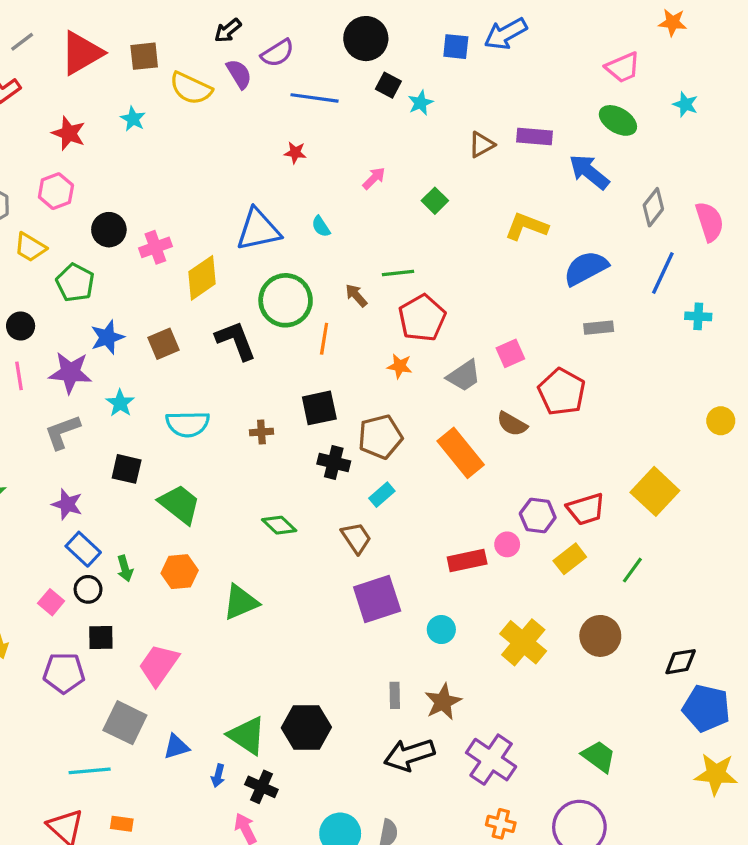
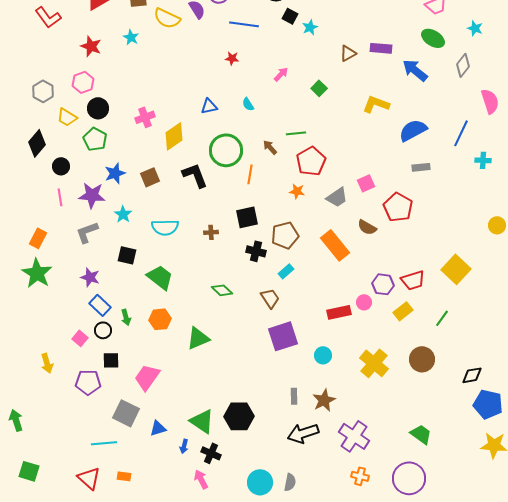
gray diamond: (653, 207) -> (463, 65), moved
black circle: (109, 230) -> (98, 108), moved
blue triangle: (258, 230) -> (209, 106), size x0.6

